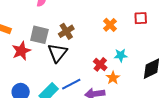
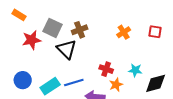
black triangle: (57, 53) -> (67, 49), turned -35
cyan star: (121, 55) -> (135, 70), moved
red cross: (100, 64) -> (106, 69), turned -32

